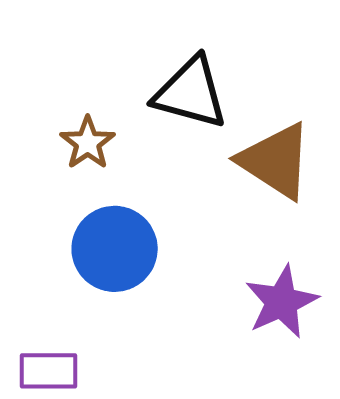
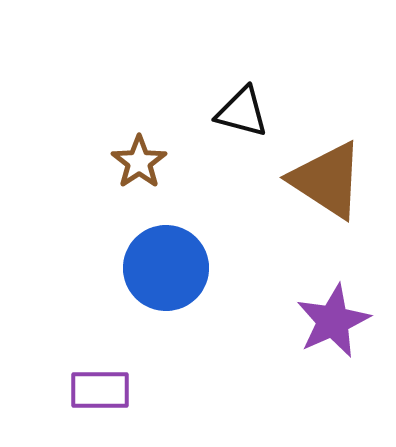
black triangle: (191, 93) -> (242, 112), size x0.7

